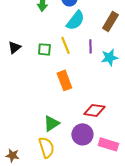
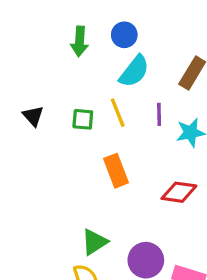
black triangle: (14, 47) -> (33, 116), turned -32
red diamond: (94, 110) -> (179, 192), moved

